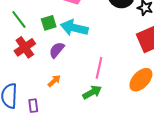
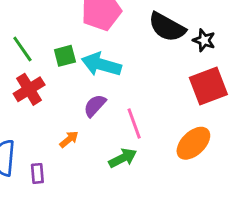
purple semicircle: (57, 50) -> (95, 106), moved
pink line: (99, 68) -> (134, 124), turned -35

